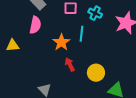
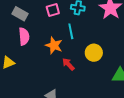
yellow circle: (96, 73) -> (94, 53), moved

